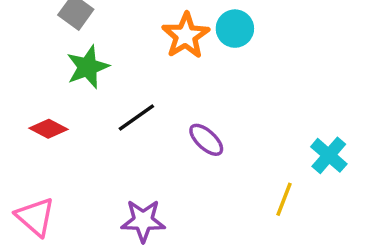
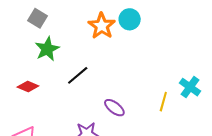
purple ellipse: (206, 140) -> (114, 108), moved
yellow line: (284, 199) -> (163, 102), moved

